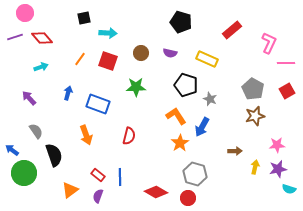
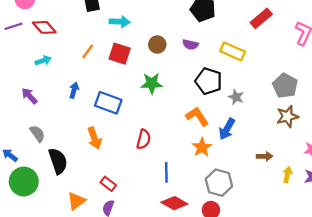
blue line: (120, 177) -> (166, 172), moved

